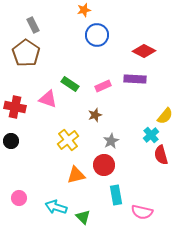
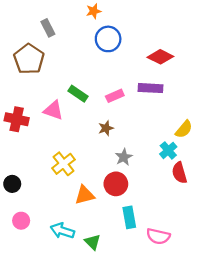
gray rectangle: (33, 25) -> (48, 28), moved
yellow cross: (68, 140) -> (63, 164), moved
black circle: (11, 141) -> (12, 184), moved

